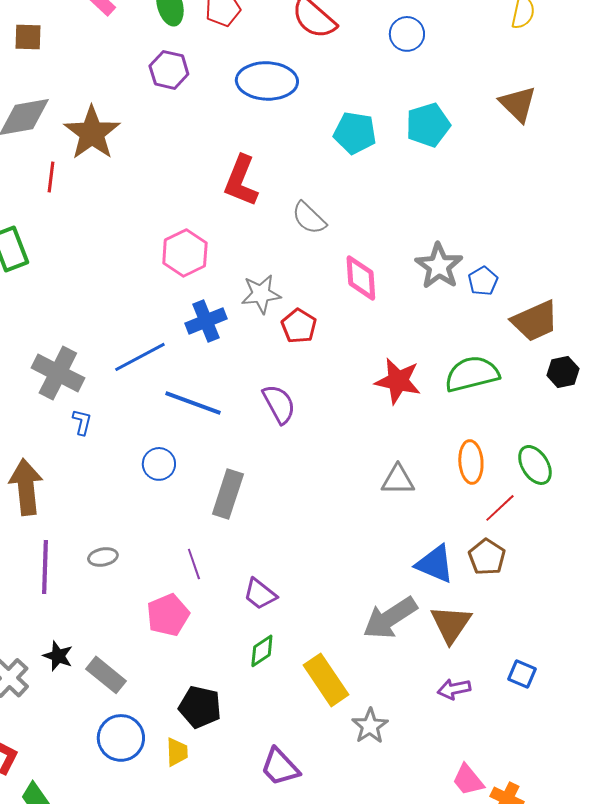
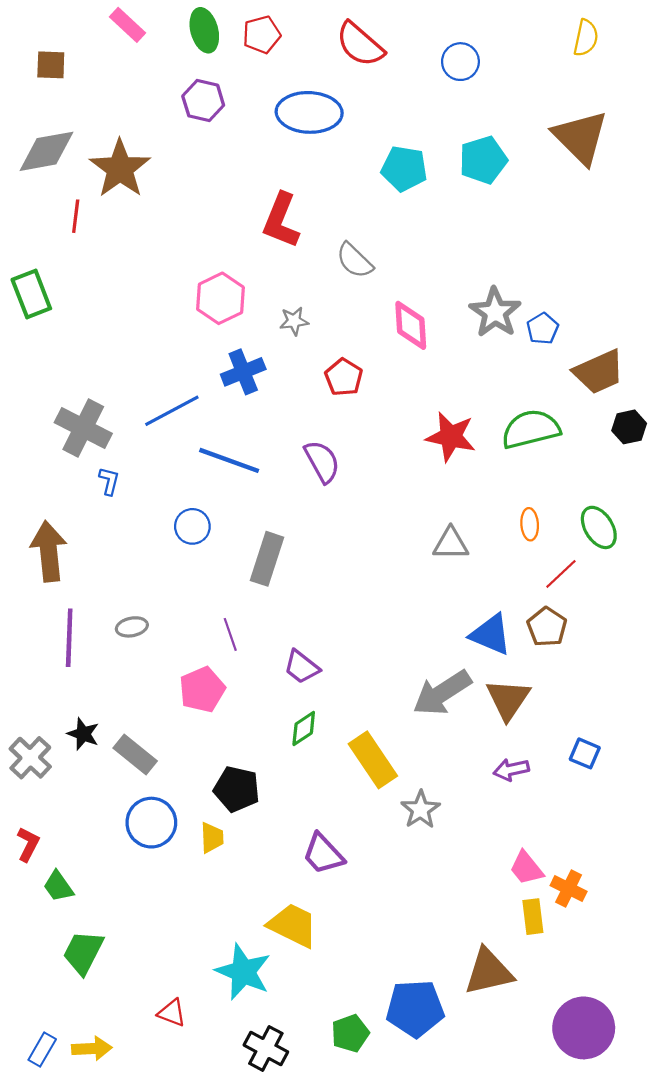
brown triangle: (518, 104) -> (580, 137), size x1.4
gray star: (261, 294) -> (294, 321), moved, size x0.7
orange ellipse: (471, 462) -> (530, 524), size x0.7

